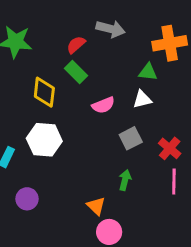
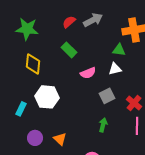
gray arrow: (111, 29) -> (93, 20), turned -42
red semicircle: (76, 45) -> (69, 22), moved
yellow diamond: (44, 92) -> (33, 64), moved
orange triangle: (96, 206) -> (60, 139), moved

